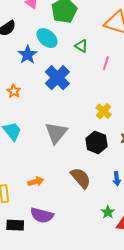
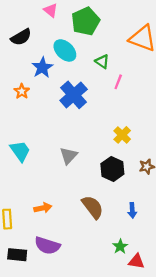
pink line: (106, 63) -> (118, 82), moved
orange star: (14, 91) -> (22, 91), moved
gray triangle: (56, 133) -> (69, 156), size x0.7

